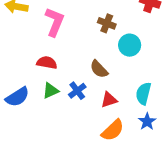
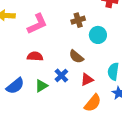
pink L-shape: (55, 22) -> (37, 24), turned 50
brown cross: (107, 23) -> (78, 20), turned -32
green triangle: (51, 91) -> (41, 86), moved

